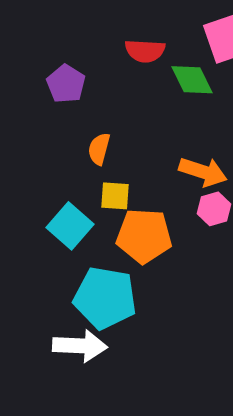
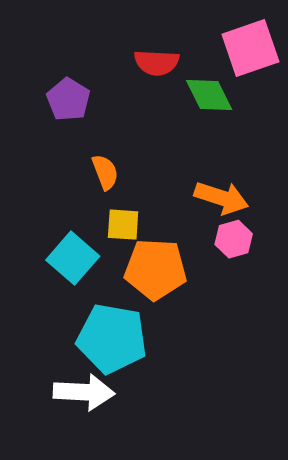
orange semicircle: (99, 149) -> (105, 172), turned 144

